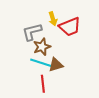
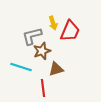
red trapezoid: (70, 27) -> (70, 31), turned -45
cyan line: (41, 63) -> (21, 67), moved

